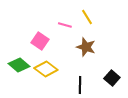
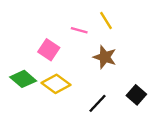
black line: (80, 85) -> (97, 103), turned 42

